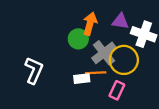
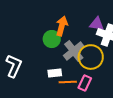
purple triangle: (120, 21) -> (97, 24), moved
orange line: (96, 73) -> (68, 82), moved

